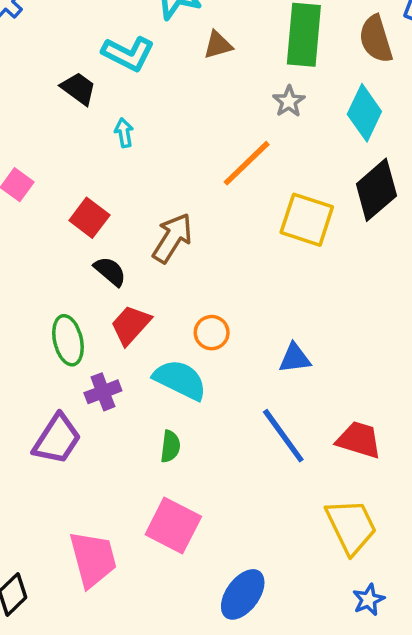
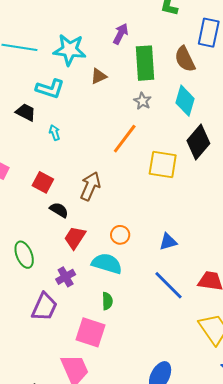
green ellipse: (68, 340) -> (24, 255), moved
pink square: (173, 525) -> (90, 332), moved

